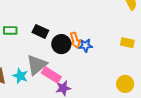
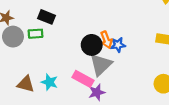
black rectangle: (40, 31) -> (47, 17), moved
gray triangle: (37, 65) -> (101, 65), moved

